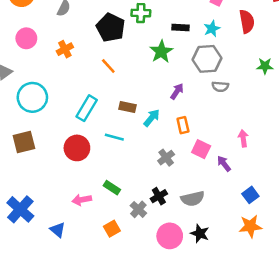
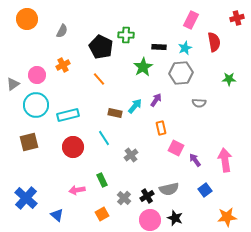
pink circle: (26, 38) -> (37, 75), moved
gray semicircle: (220, 87) -> (199, 103), moved
cyan rectangle: (87, 108) -> (68, 115), moved, turned 45
cyan arrow: (152, 118) -> (135, 106), moved
cyan line: (114, 137) -> (104, 138), turned 42
pink arrow: (243, 138) -> (225, 160), moved, size x1.6
gray cross: (166, 158) -> (131, 155), moved
green rectangle: (112, 188) -> (102, 180), turned 32
blue square: (250, 195) -> (205, 190), moved
black cross: (159, 196) -> (147, 196), moved
orange star: (250, 226) -> (227, 217), moved

